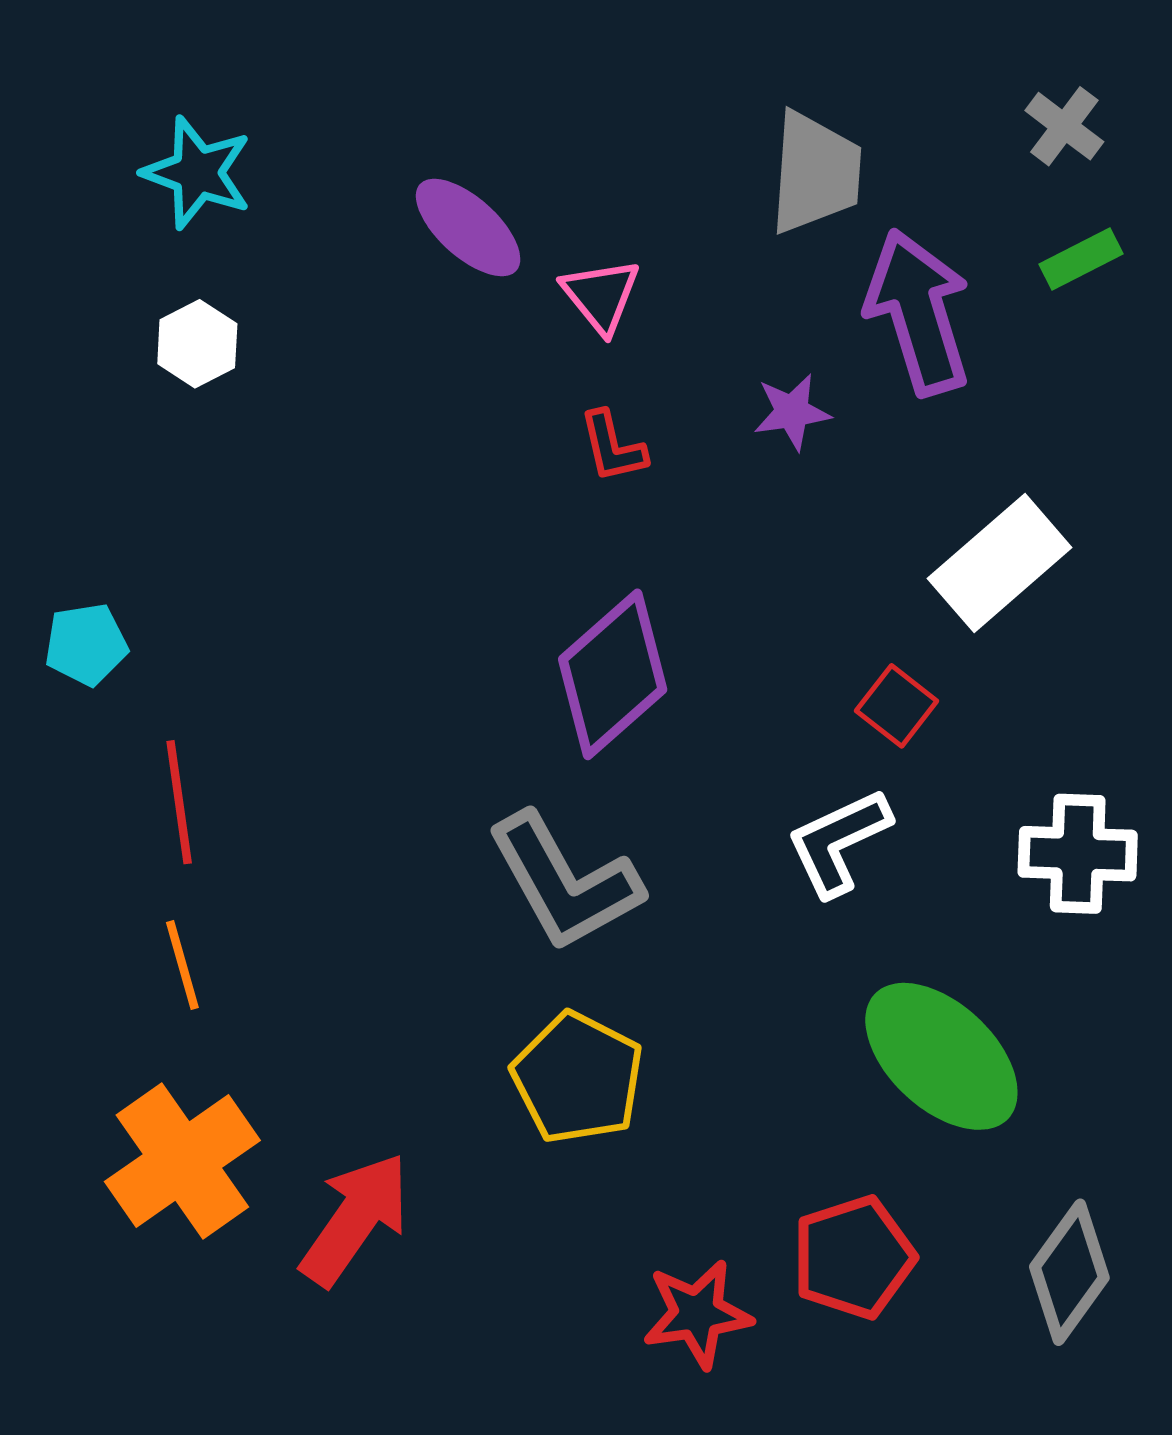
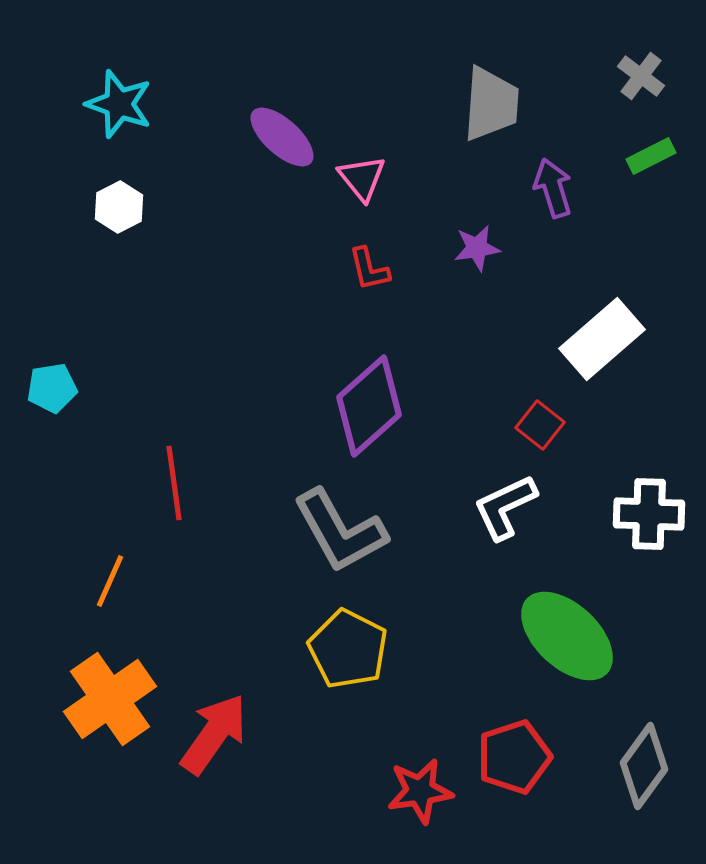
purple arrow: (918, 312) -> (553, 188), size x0.6
red line: (179, 802) -> (174, 483), moved
orange line: (182, 965) -> (110, 581), turned 40

